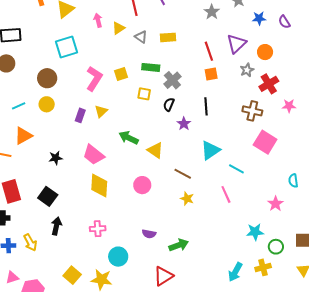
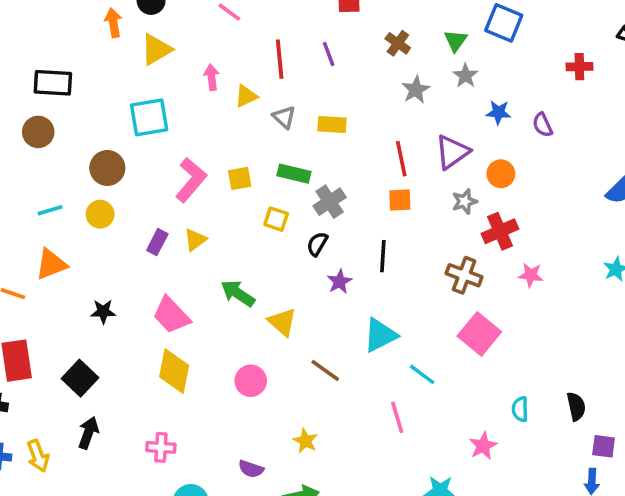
yellow star: (187, 199) -> (305, 441), moved

